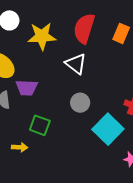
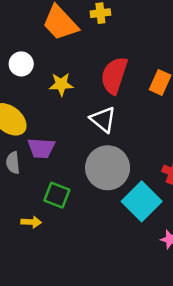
yellow star: (42, 36) -> (61, 84), size x0.7
gray circle: (80, 103) -> (108, 168), size x1.8

